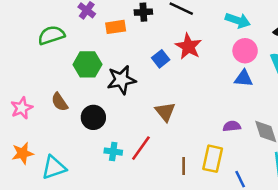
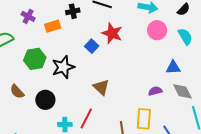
blue triangle: (244, 78) -> (173, 67), moved

